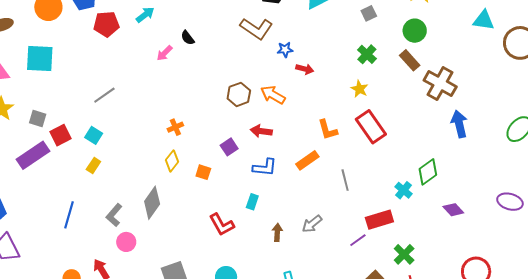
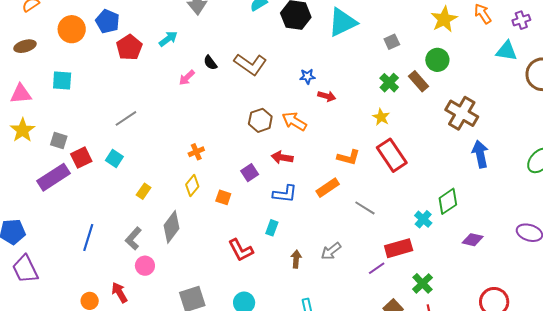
red pentagon: (106, 24) -> (129, 47), turned -30
brown L-shape: (256, 29) -> (250, 64), moved
cyan square: (40, 58) -> (62, 81), size x0.7
brown rectangle: (410, 60) -> (418, 81), moved
orange L-shape: (328, 130) -> (348, 157), turned -60
yellow rectangle: (93, 165) -> (144, 191), moved
gray line: (345, 180) -> (365, 208), turned -45
purple diamond: (453, 210) -> (473, 240), turned -35

